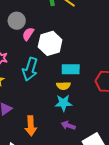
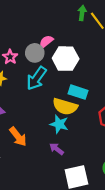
gray circle: (17, 21) -> (35, 53), moved
yellow semicircle: (63, 86) -> (65, 106), size x1.6
orange arrow: (31, 126) -> (18, 137), turned -54

